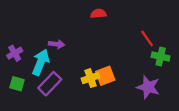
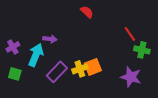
red semicircle: (98, 14) -> (87, 12), turned 48
purple rectangle: (50, 84) -> (57, 72), moved

